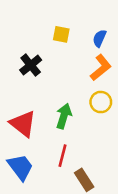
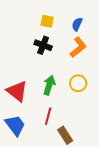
black cross: (31, 65) -> (43, 45), moved, turned -30
yellow circle: (101, 102) -> (78, 83), moved

